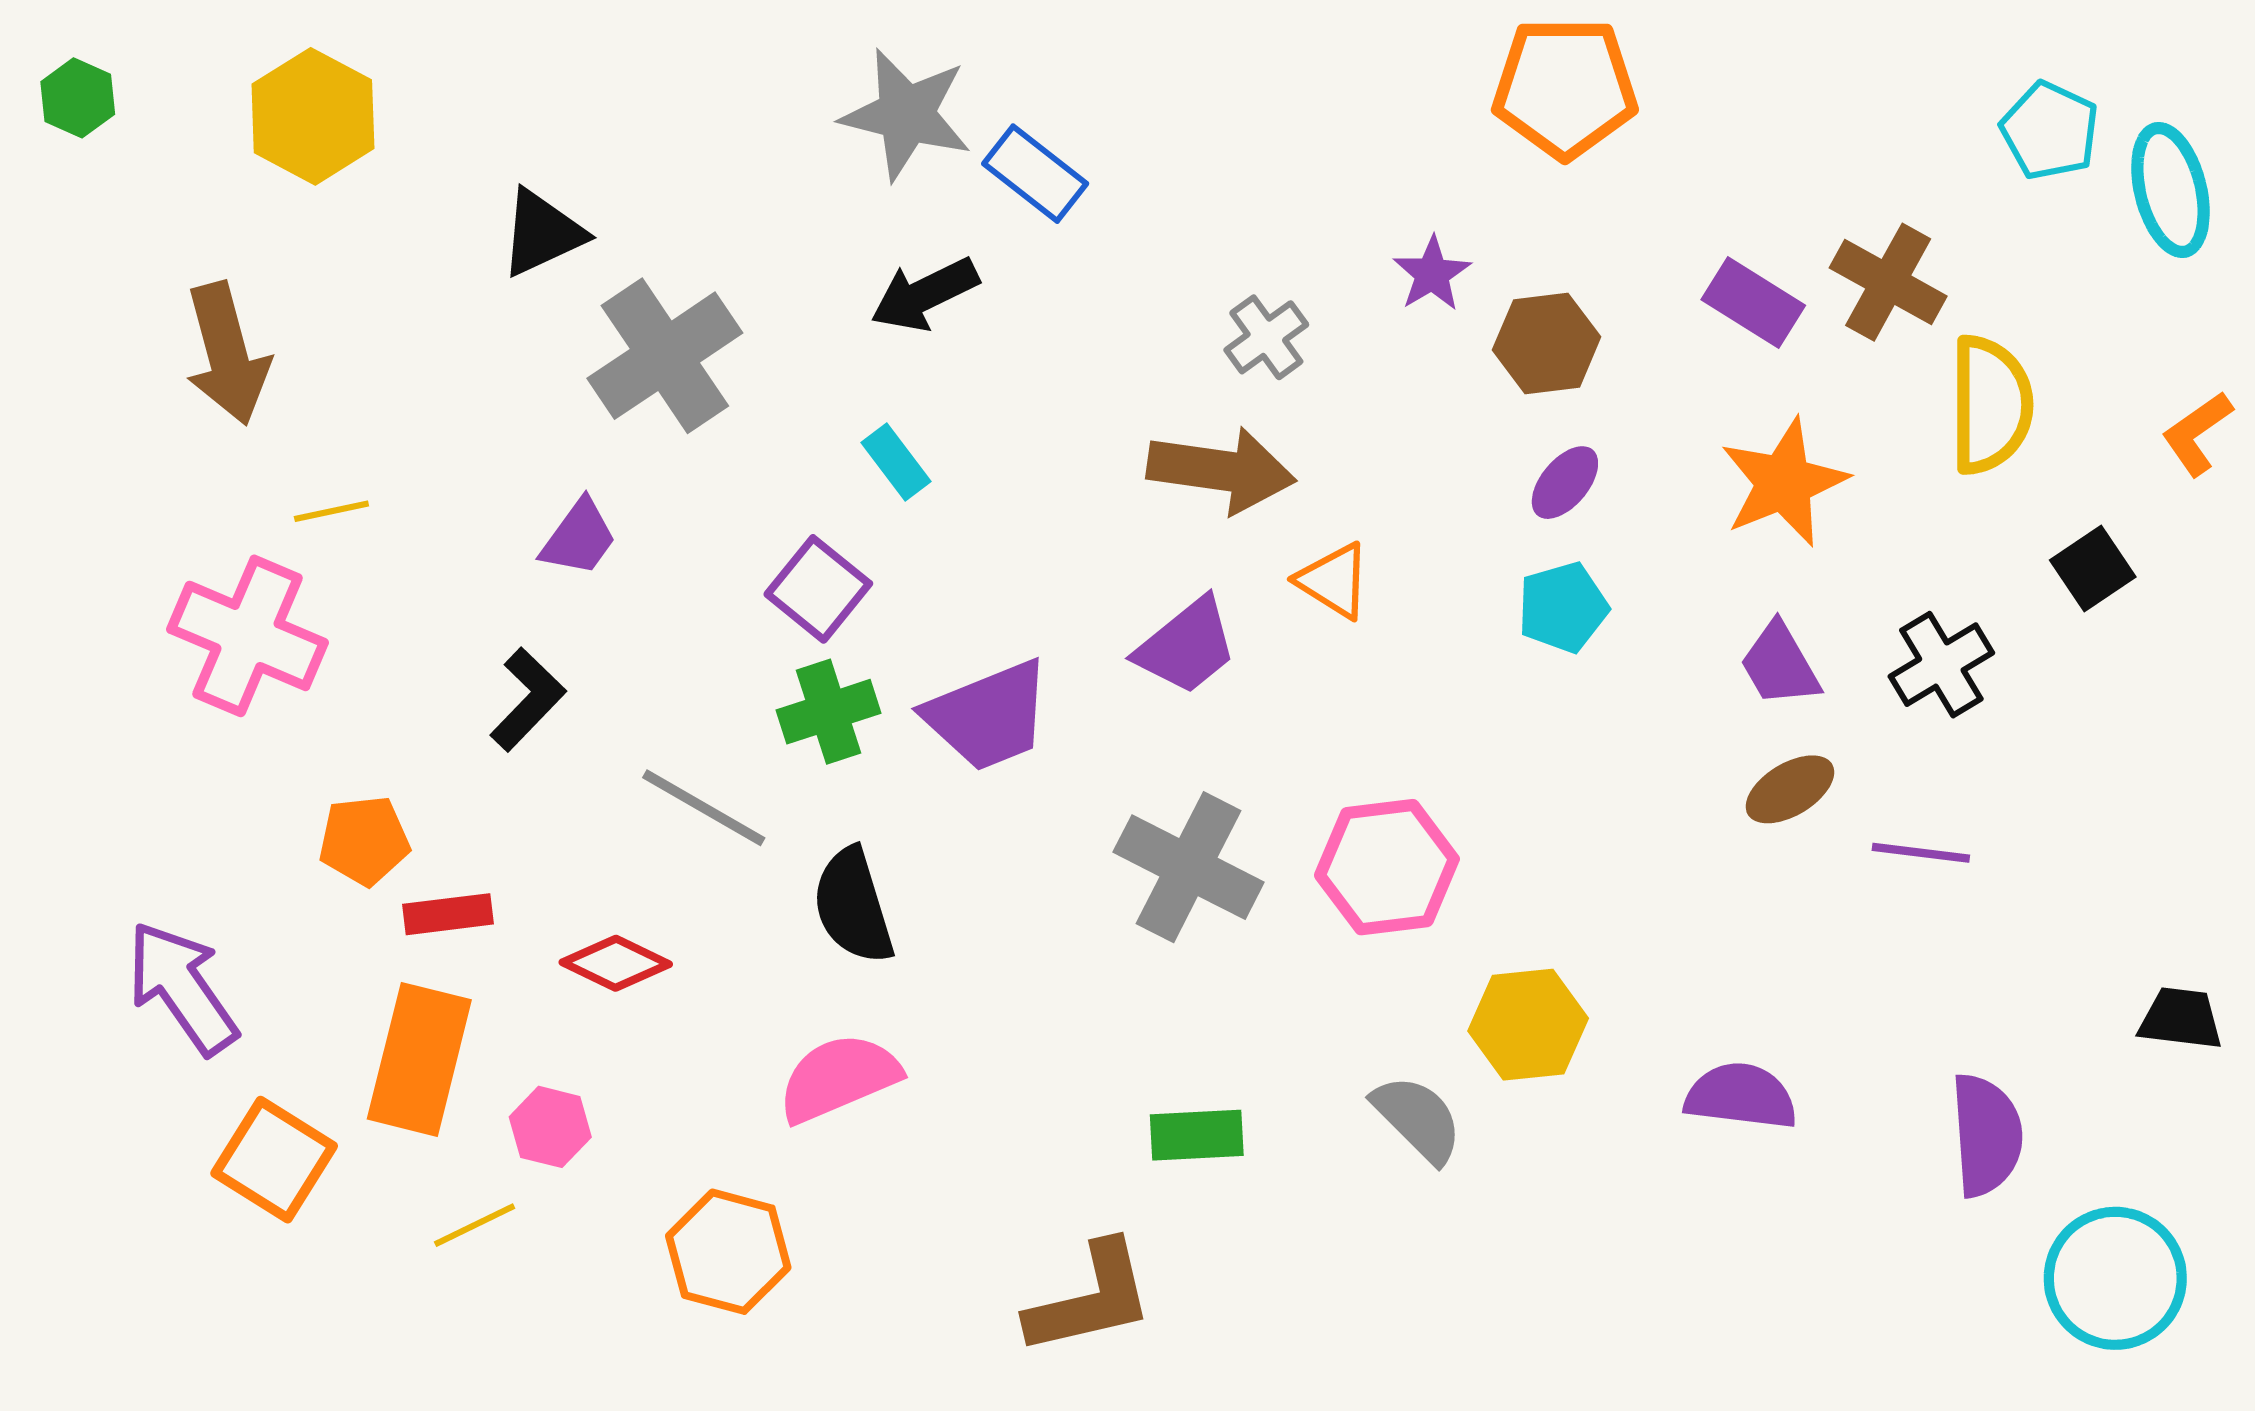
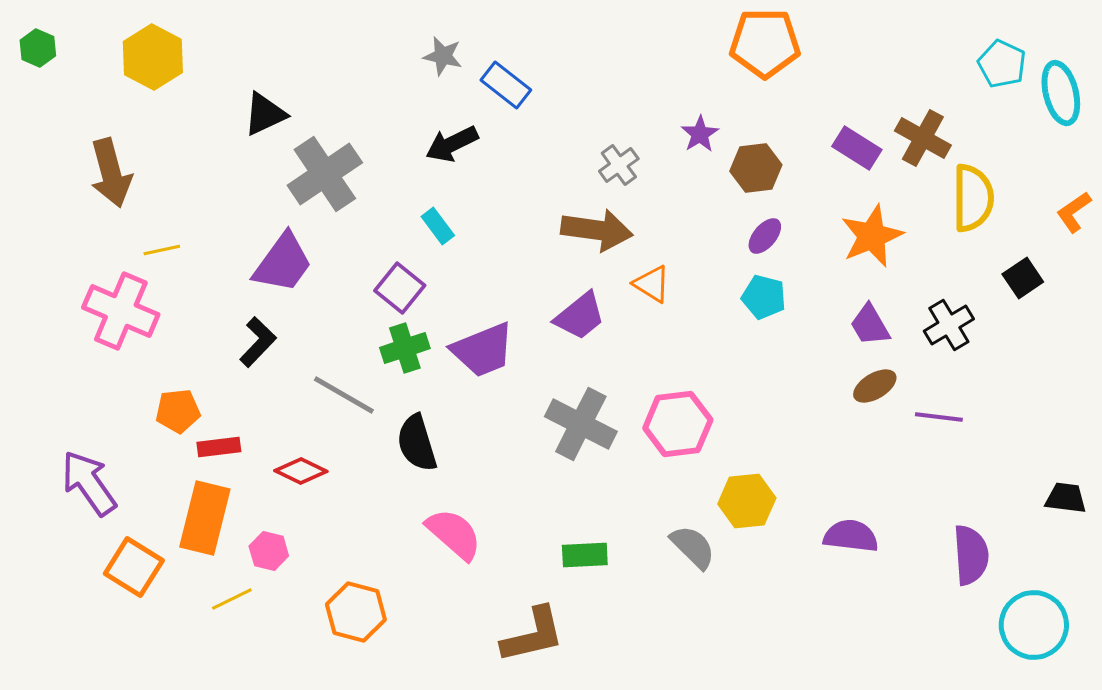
gray star: (906, 114) -> (443, 56), size x0.6
purple trapezoid: (579, 538) -> (283, 263), size x1.6
cyan pentagon: (1563, 607) -> (764, 297), turned 30
pink semicircle: (839, 1078) -> (454, 534), moved, turned 64

